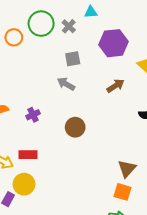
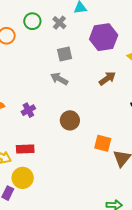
green circle: (41, 24) -> (32, 21), size x0.7
orange square: (122, 192) -> (103, 143), moved

